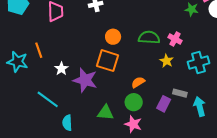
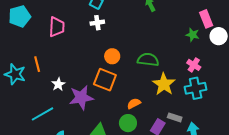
pink cross: (175, 39) -> (194, 65), moved
yellow star: (167, 61) -> (164, 84), size x1.6
purple star: (85, 80) -> (81, 98), turned -30
cyan line: (48, 99) -> (42, 114), turned -70

